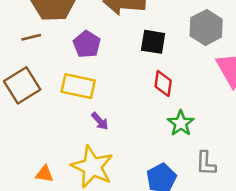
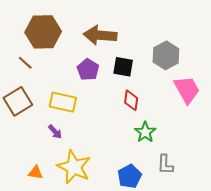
brown line: (31, 37) -> (25, 63), turned 56
purple pentagon: (87, 44) -> (88, 70), moved
purple arrow: (100, 121) -> (55, 132), moved

